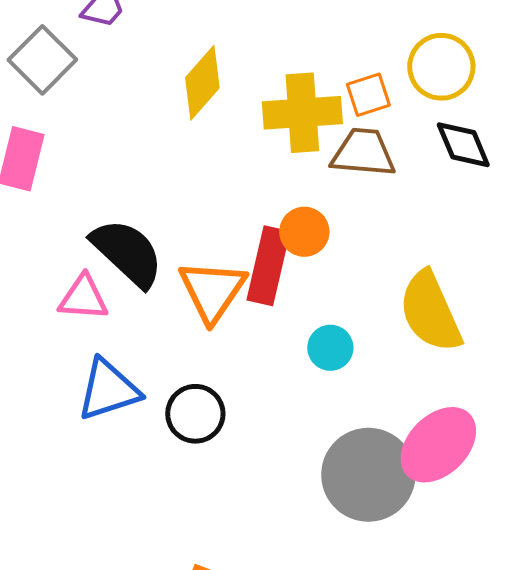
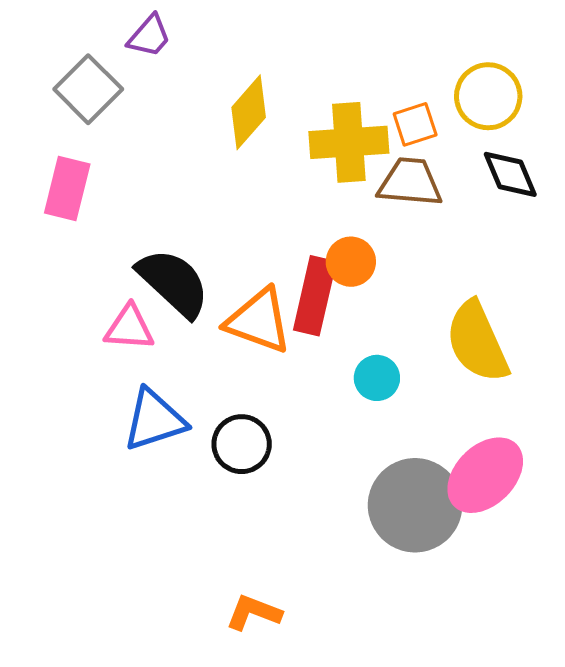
orange triangle: (212, 291) -> (259, 321), turned -44

